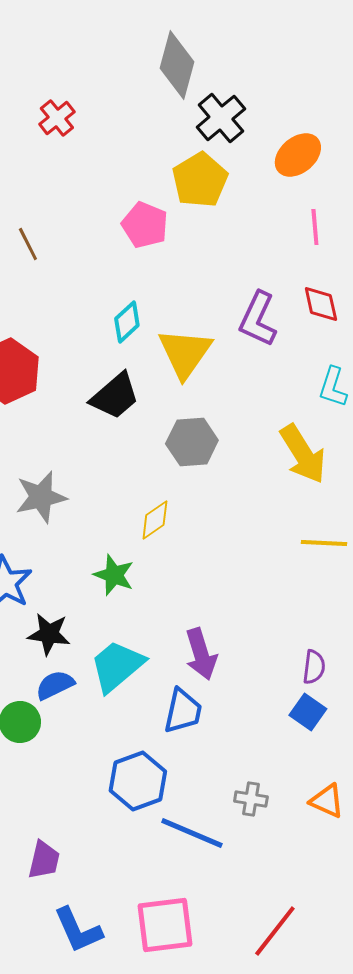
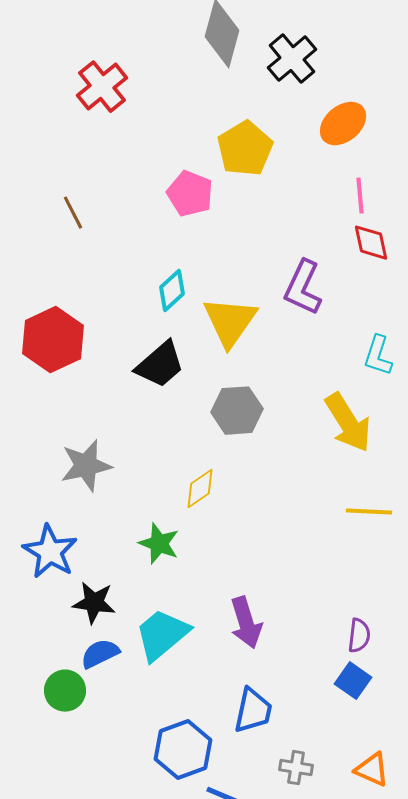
red cross: (57, 118) -> (102, 87), size x1.4
black cross: (221, 118) -> (292, 59), moved
red diamond: (321, 304) -> (371, 243), moved
blue trapezoid: (183, 711) -> (253, 711), moved

